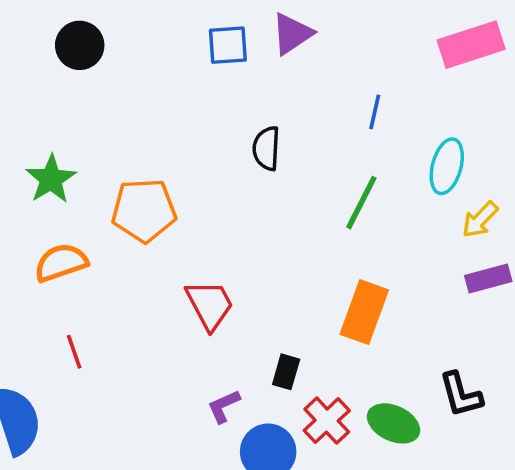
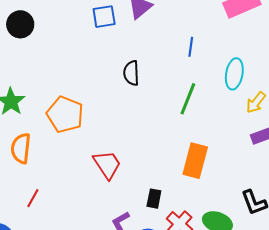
orange pentagon: (144, 210) -> (65, 114), turned 30
orange semicircle: (61, 263) -> (21, 148), turned -60
red line: (74, 352) -> (33, 198), turned 54

